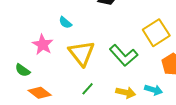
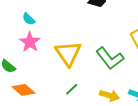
cyan semicircle: (65, 23) -> (29, 19), moved

